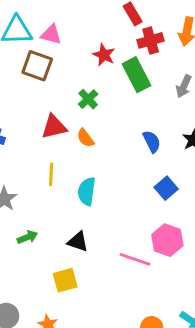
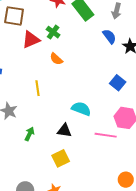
red triangle: (54, 127) -> (31, 40), moved
blue semicircle: (152, 142) -> (109, 36), moved
cyan semicircle: (87, 191) -> (81, 109), moved, turned 114
green arrow: (27, 237) -> (30, 134), turned -32

